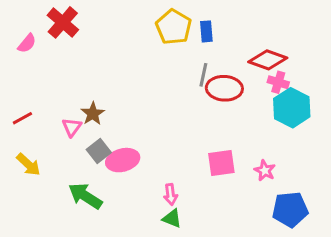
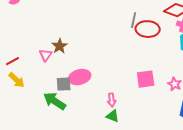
red line: (22, 118) -> (13, 61), moved
gray square: (99, 151) -> (64, 84), moved, turned 35

